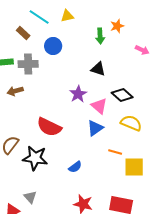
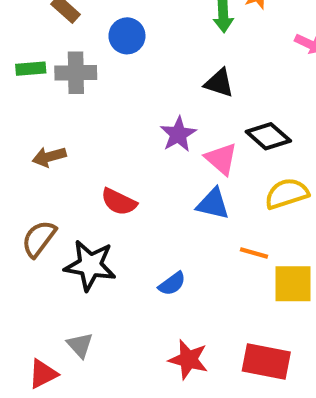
brown arrow: (15, 91) -> (49, 157), moved
yellow semicircle: (131, 123) -> (287, 194), turned -40
red semicircle: (49, 127) -> (119, 202), size x0.7
blue triangle: (95, 128) -> (213, 204), turned 48

